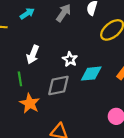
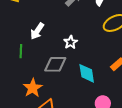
cyan diamond: (91, 74) -> (87, 73), moved, turned 75
orange star: (30, 103) -> (33, 88), moved

